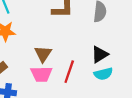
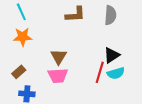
red line: (69, 72) -> (100, 72), moved

